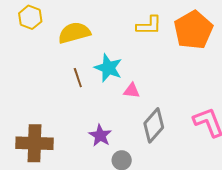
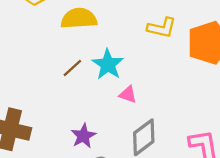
brown line: (78, 78) -> (72, 68), turned 54

